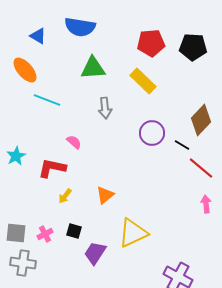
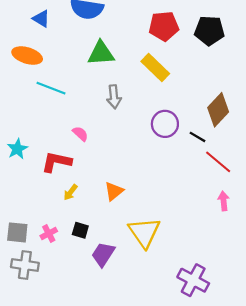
orange ellipse: (25, 70) -> (27, 56), turned -32
yellow triangle: (133, 233) -> (144, 232), turned -40

